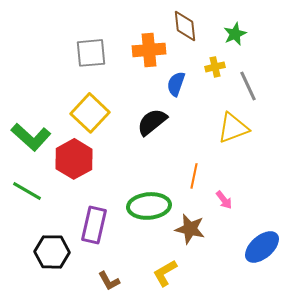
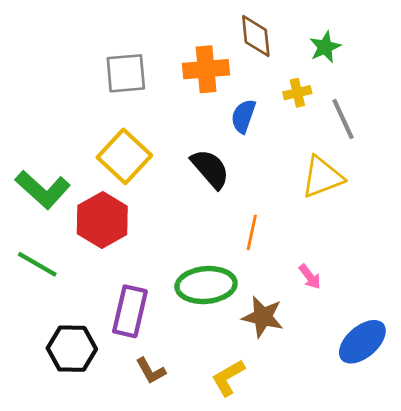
black semicircle: (152, 122) -> (210, 169), turned 88
orange line: (194, 176) -> (252, 232), moved
brown L-shape: (109, 281) -> (151, 371), moved

